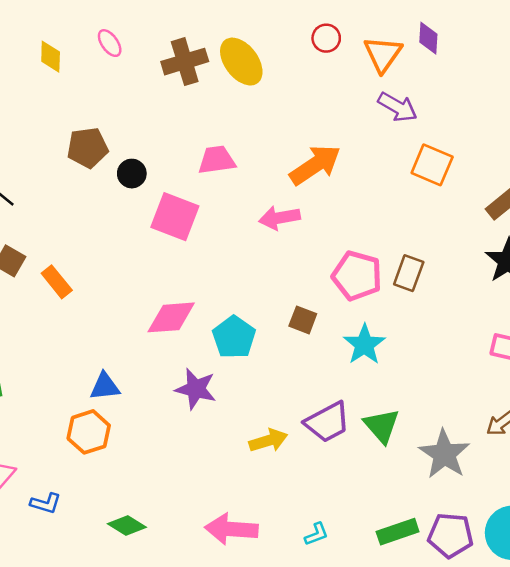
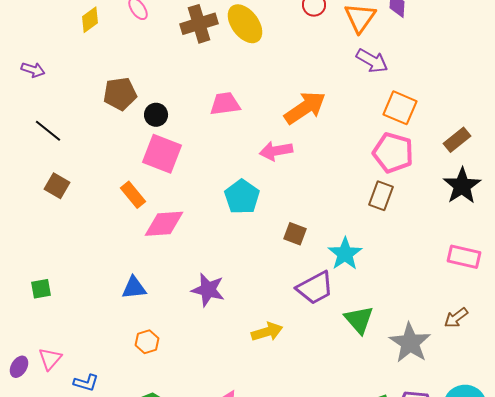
yellow diamond: (51, 57) -> (90, 20), turned 52
pink square: (175, 217) -> (162, 154), moved
pink pentagon: (357, 276) -> (393, 153), moved
orange rectangle: (57, 282) -> (133, 195), moved
pink diamond: (171, 317) -> (164, 224), moved
cyan pentagon: (234, 337) -> (242, 197), moved
purple trapezoid: (327, 422) -> (315, 288), moved
orange hexagon: (89, 432) -> (147, 342), moved, size x0.7

